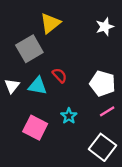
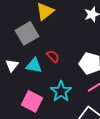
cyan star: (69, 116) -> (61, 91), size x1.5

